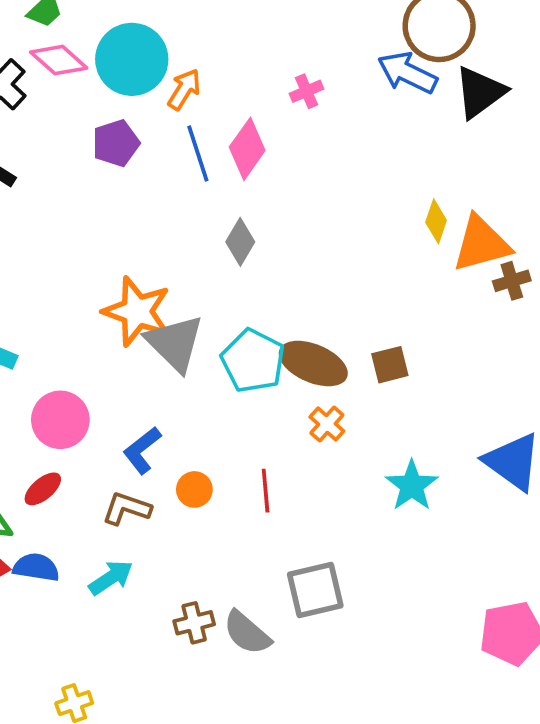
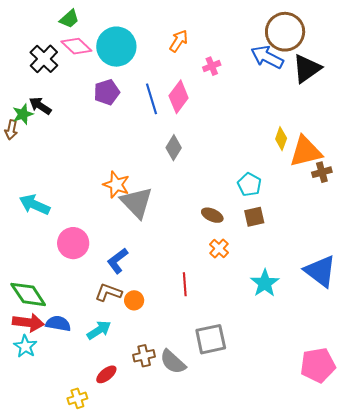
orange arrow: (184, 89) -> (179, 41), moved
orange star: (137, 311) -> (116, 185), size x0.7
cyan pentagon: (253, 361) -> (249, 185), moved, size x0.7
brown ellipse: (313, 364) -> (212, 215), size x0.6
red ellipse: (43, 489) -> (106, 374), moved
orange circle: (194, 489) -> (134, 300), moved

